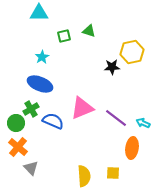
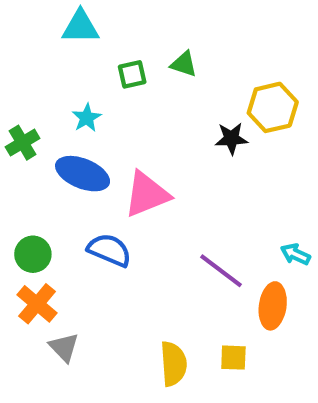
pink triangle: (82, 108) -> (147, 194), moved
green cross: (31, 109) -> (23, 143), moved
purple line: (116, 118) -> (221, 271), moved

